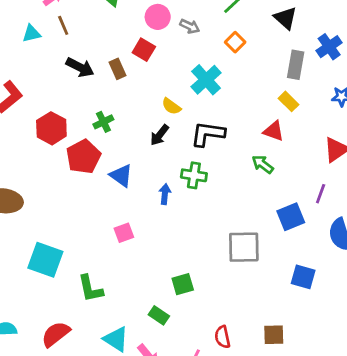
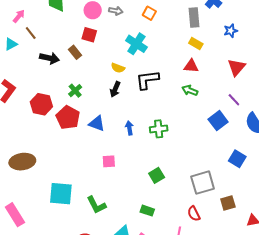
green cross: (194, 175) -> (159, 129), moved
purple line: (321, 194) -> (234, 100), turned -48
pink square: (124, 233) -> (109, 161), turned 32
gray square: (244, 247) -> (203, 183), moved
blue square: (303, 277) -> (237, 159), turned 30
green square: (183, 284) -> (157, 175), moved

